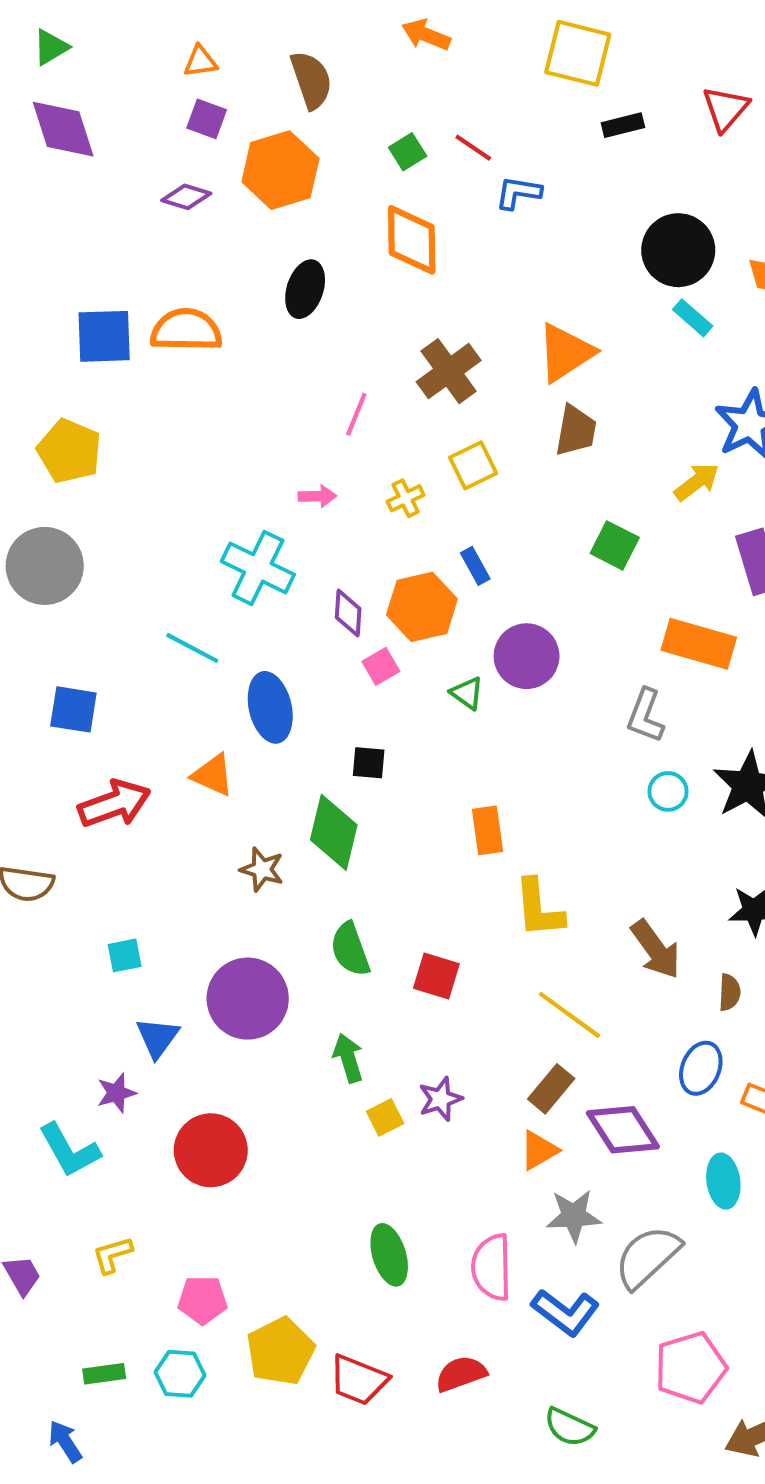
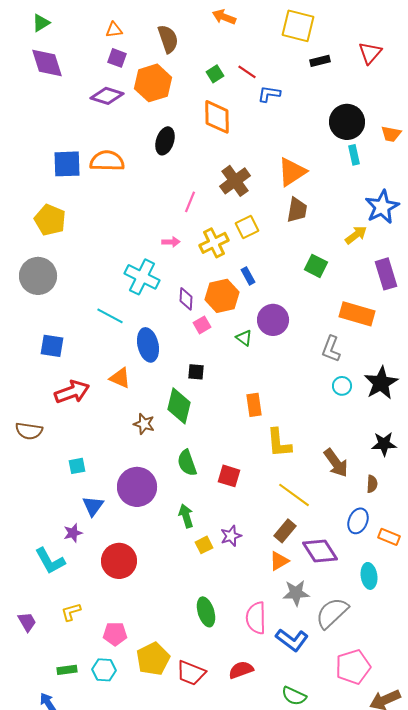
purple diamond: (186, 197) -> (107, 96), size x1.4
cyan rectangle: (693, 318) -> (354, 155), turned 36
yellow cross: (406, 498) -> (214, 243), size x1.6

